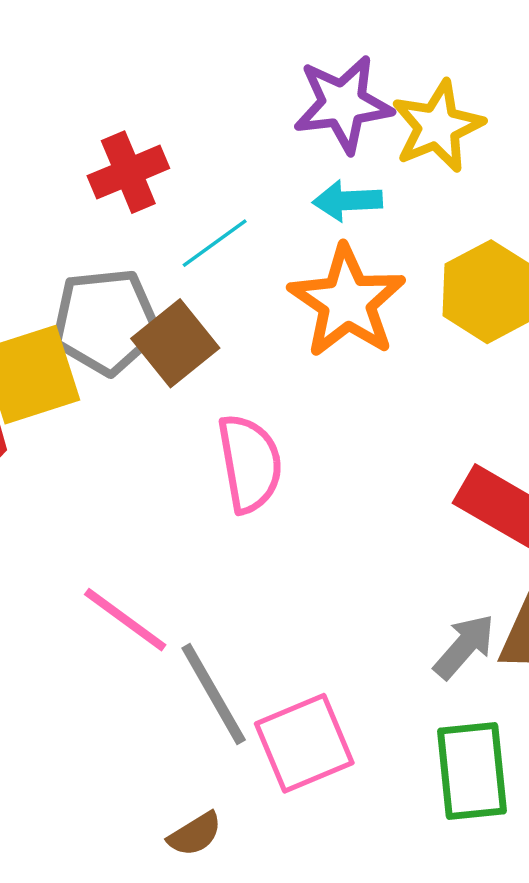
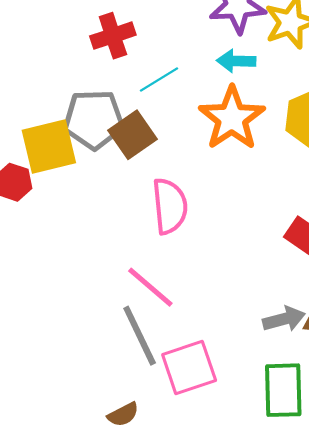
pink line: (125, 620) -> (150, 287), moved
gray arrow: (464, 646) -> (284, 319), turned 30

